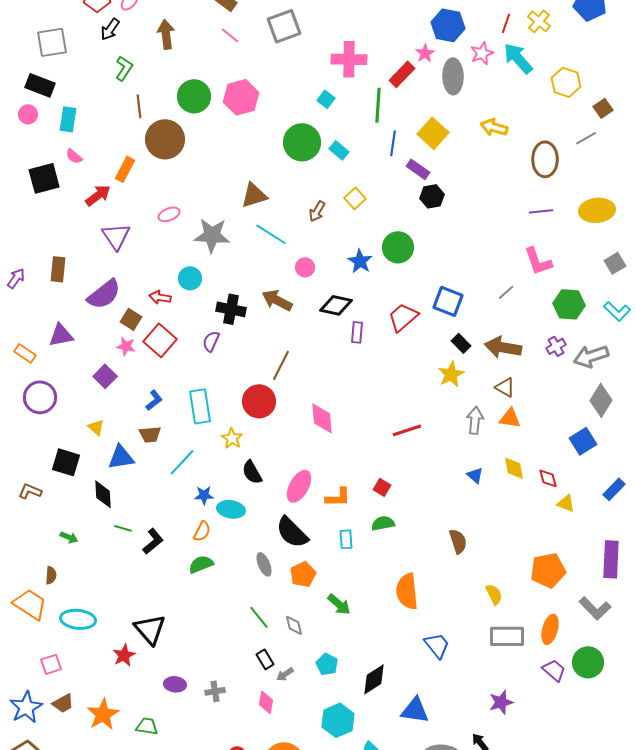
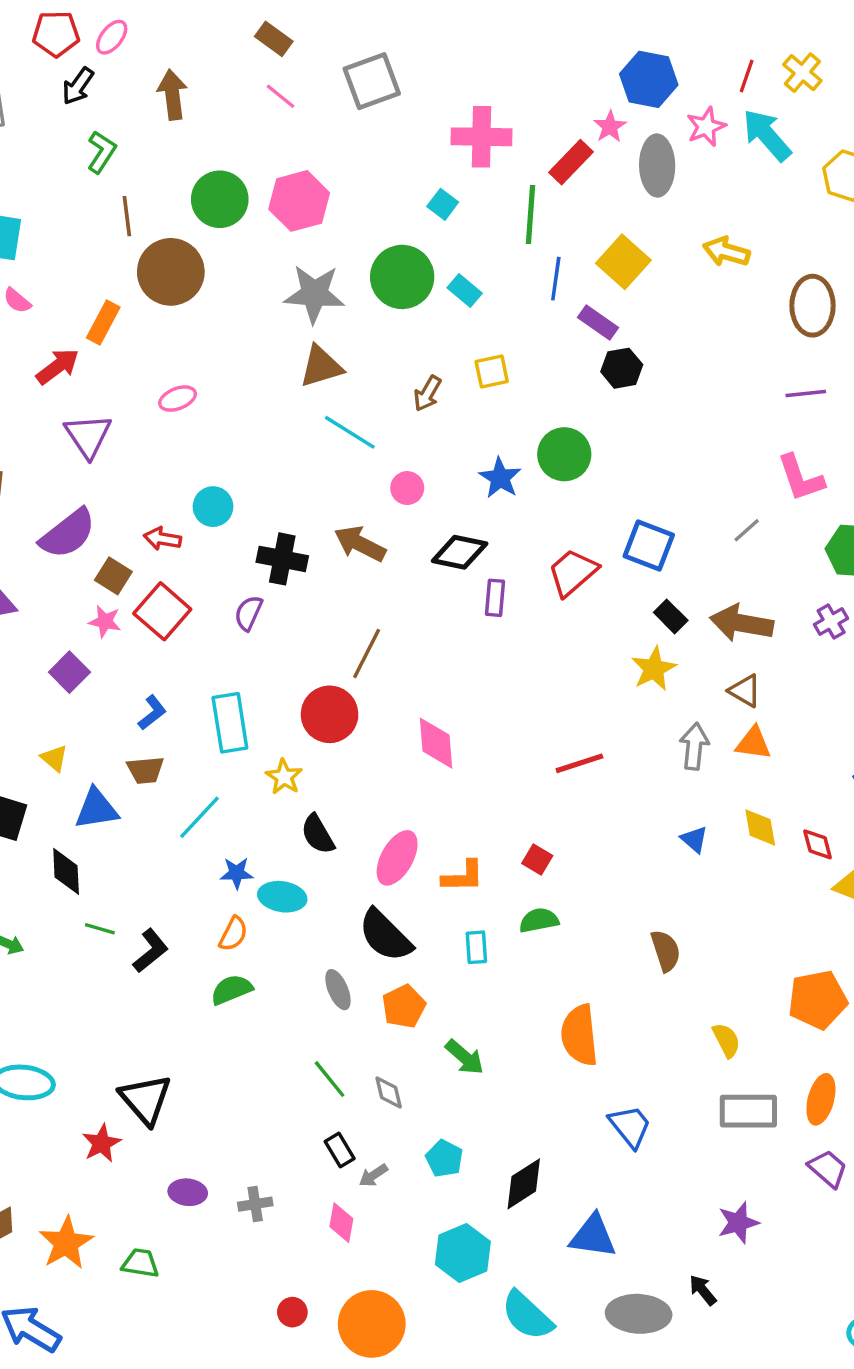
yellow square: (355, 198) -> (492, 372), turned 30
gray star: (212, 235) -> (314, 294), moved

